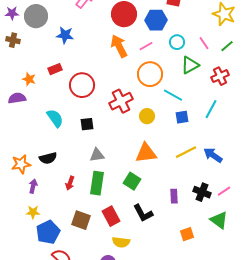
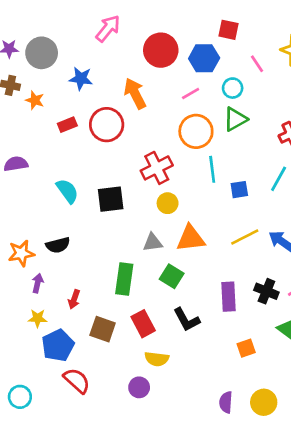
pink line: (204, 43) -> (257, 64), moved
orange arrow: (119, 46) -> (135, 93), moved
green triangle: (190, 65) -> (235, 119), moved
orange star: (29, 79) -> (35, 100), moved
red circle: (82, 85) -> (107, 125), moved
cyan line: (173, 95) -> (212, 169), moved, turned 54
yellow circle: (147, 116) -> (168, 203), moved
black square: (87, 124) -> (111, 199), size x1.5
gray triangle: (97, 155) -> (153, 242), moved
red arrow: (70, 183) -> (74, 299), moved
purple rectangle: (174, 196) -> (228, 297), size x1.5

